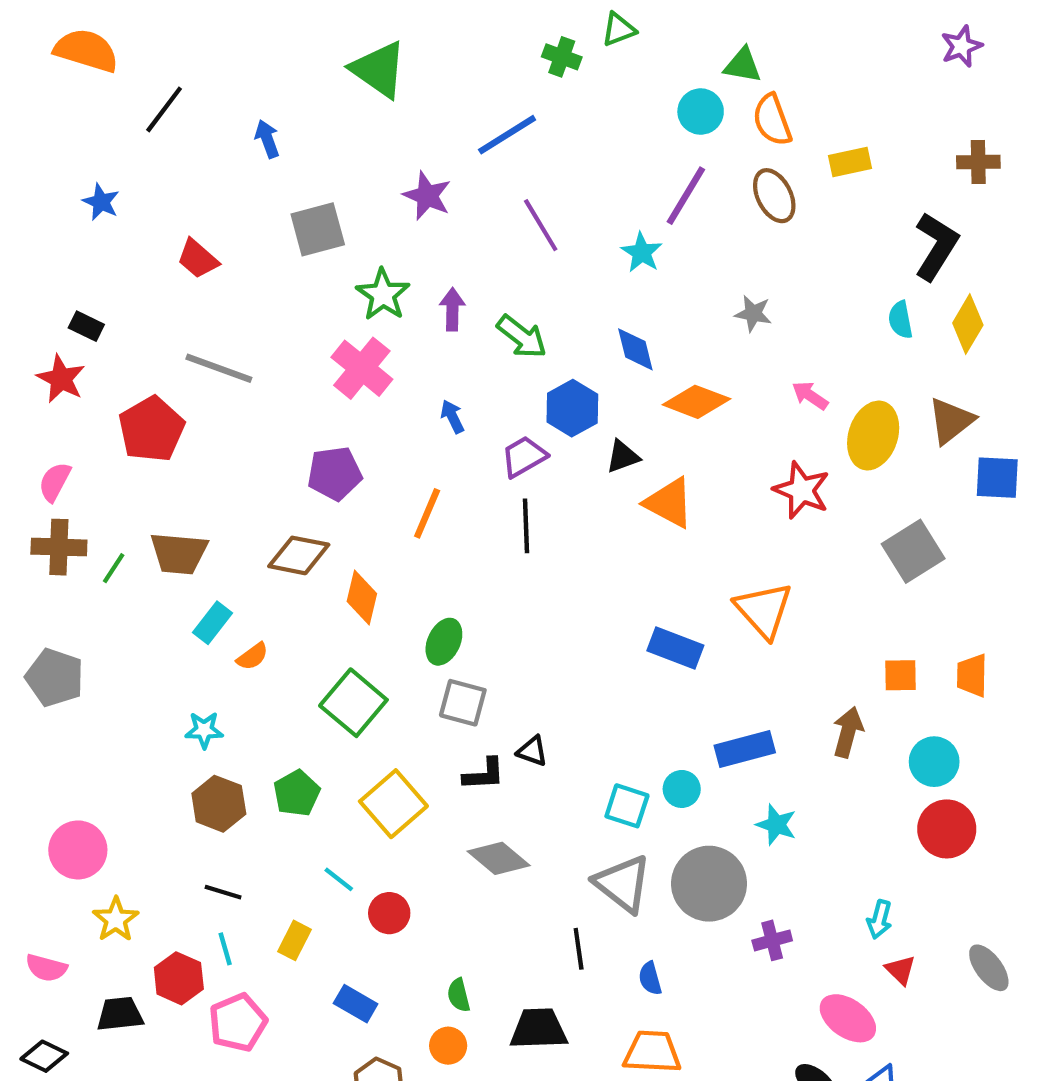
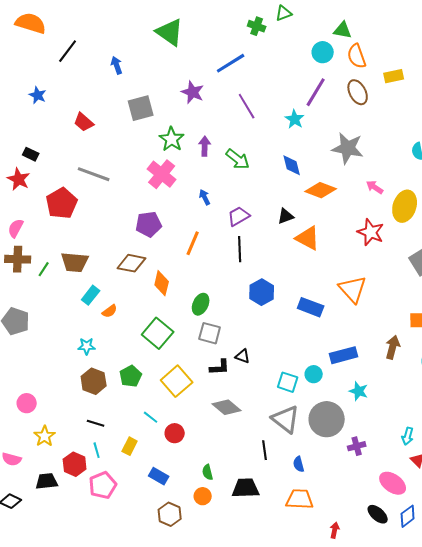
gray star: (753, 313) -> (348, 148), size x1.8
blue hexagon: (572, 408) -> (262, 292), moved
pink circle: (78, 850) -> (27, 403), size x0.7

